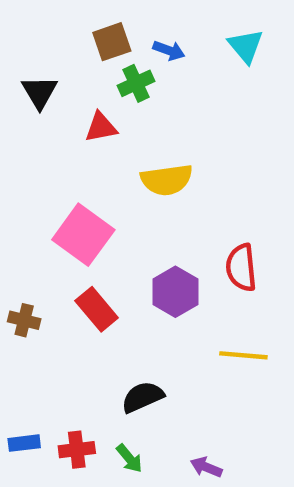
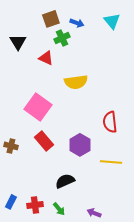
red triangle: (101, 127) -> (46, 58), turned 35
purple hexagon: (175, 292) -> (80, 145), moved
blue rectangle: (24, 443) -> (11, 202), turned -56

